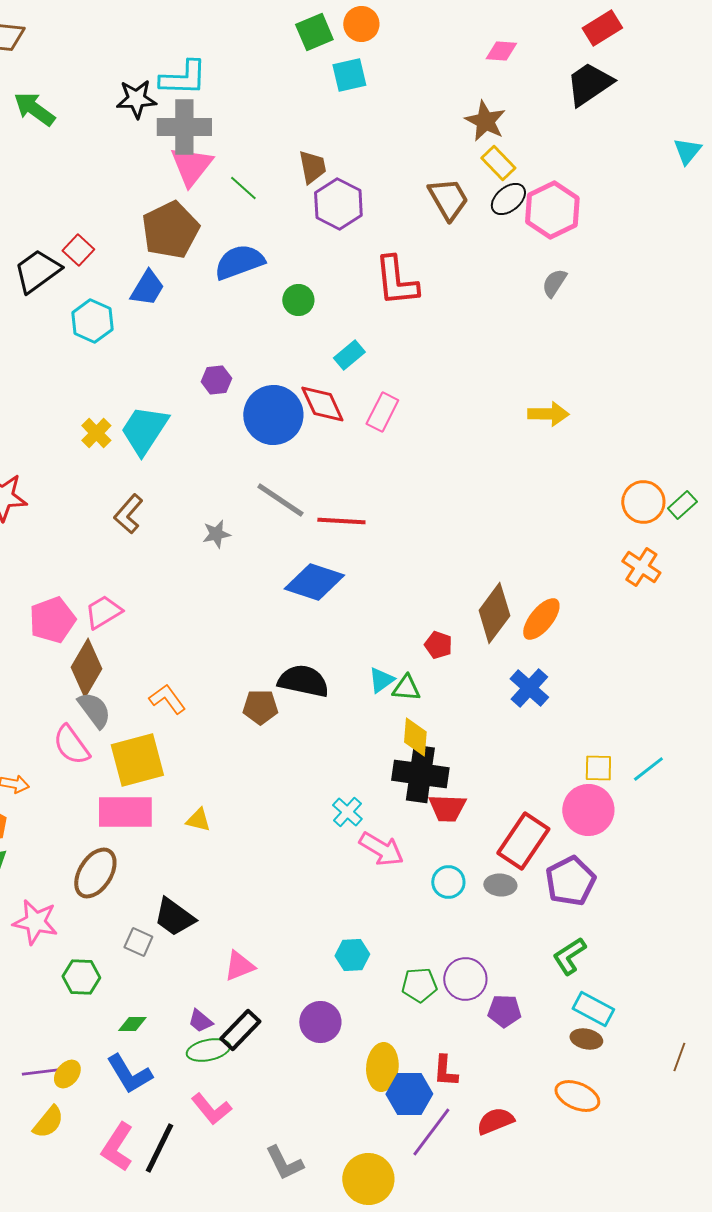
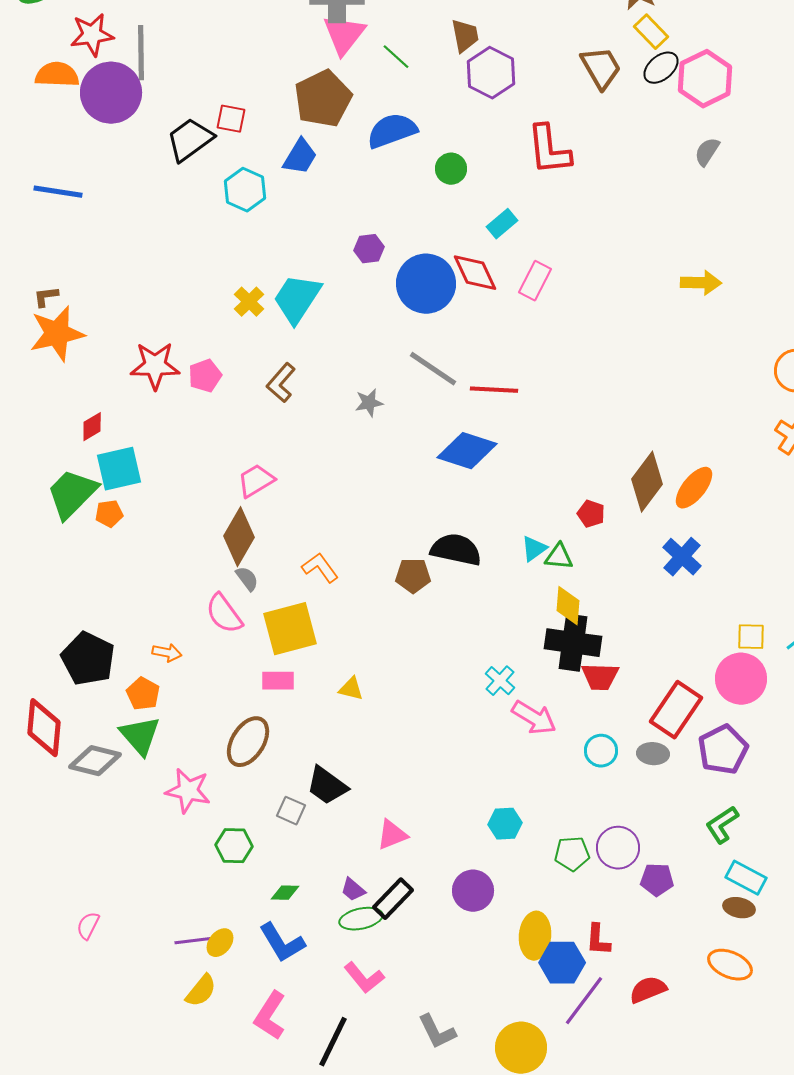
red square: (78, 250) -> (231, 119), turned -32
pink pentagon: (52, 620) -> (205, 376), moved, size x0.7
gray semicircle: (94, 710) -> (247, 579), size x0.7
pink rectangle: (125, 812) -> (278, 681), size x0.6
black line: (159, 1148) -> (333, 1042), moved

